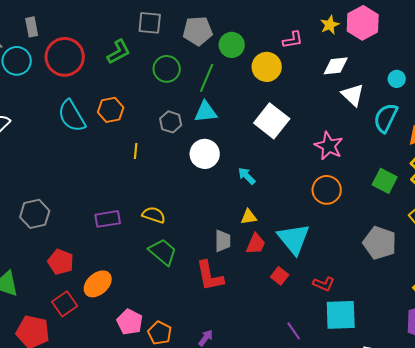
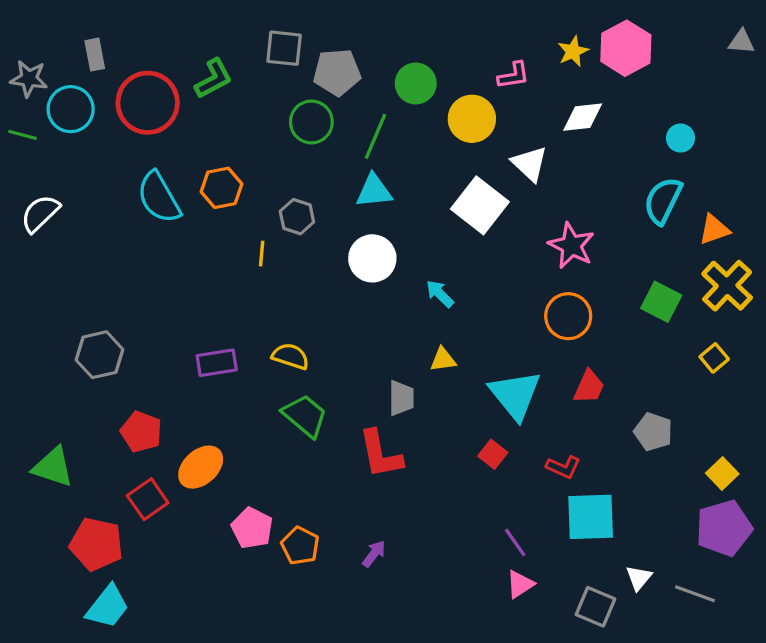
gray pentagon: (198, 31) -> (337, 72), moved
green L-shape: (119, 52) -> (213, 79), moved
white triangle: (353, 95) -> (530, 164), moved
gray hexagon: (171, 122) -> (297, 217), moved
gray pentagon: (380, 243) -> (653, 432), moved, size x0.7
red trapezoid: (256, 244) -> (589, 387), moved

